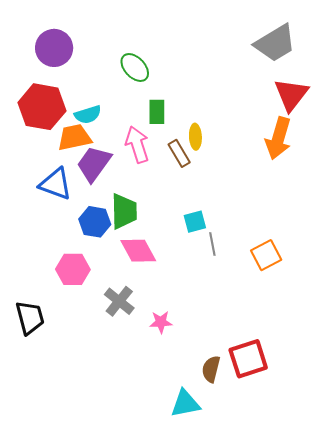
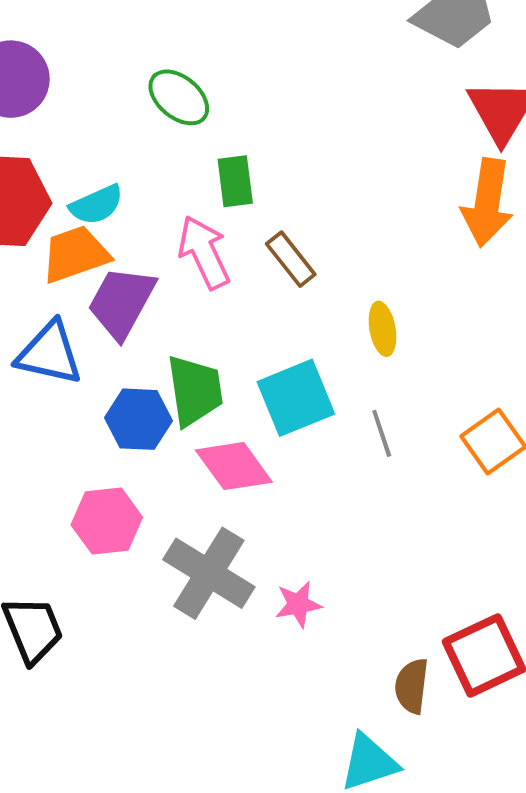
yellow ellipse: (195, 137) -> (382, 329), moved
cyan square: (195, 222) -> (296, 398), moved, size x1.6
gray cross: (119, 301) -> (209, 573), size x1.4

